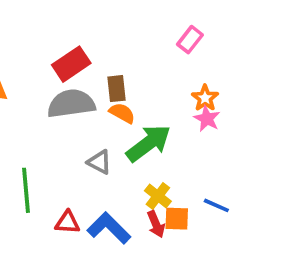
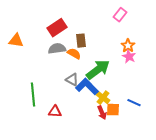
gray semicircle: (71, 104) -> (57, 49), size x0.7
orange semicircle: (122, 113) -> (74, 54), moved
blue L-shape: (109, 228) -> (87, 87), moved

